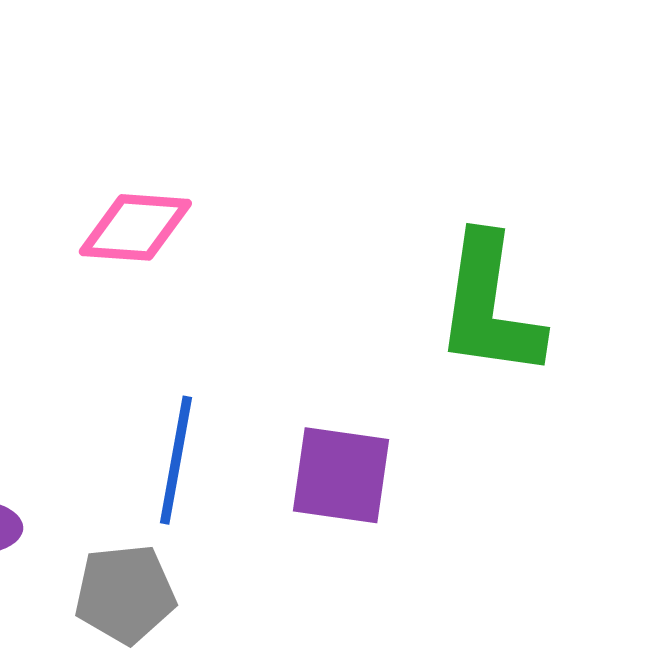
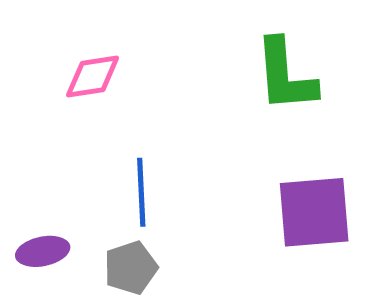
purple square: (341, 475) -> (314, 212), moved, size x1.4

